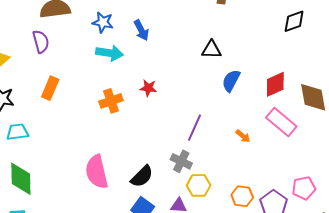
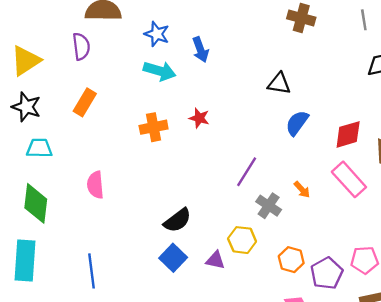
gray cross: (181, 161) -> (269, 206), moved
pink semicircle: (97, 172) -> (95, 185), moved, size x0.7

